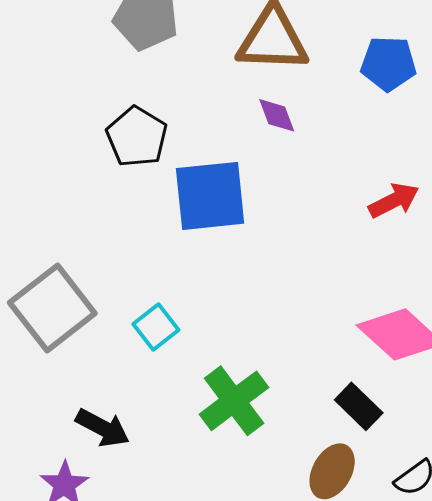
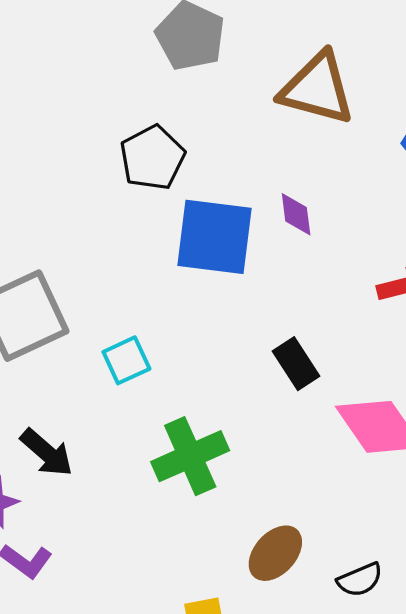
purple diamond: (277, 115) -> (296, 214), moved
black rectangle: (359, 406) -> (296, 364), moved

